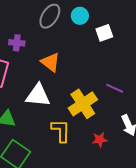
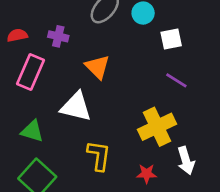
purple line: (115, 88) -> (176, 80), moved
yellow cross: (83, 104) -> (157, 127), moved

